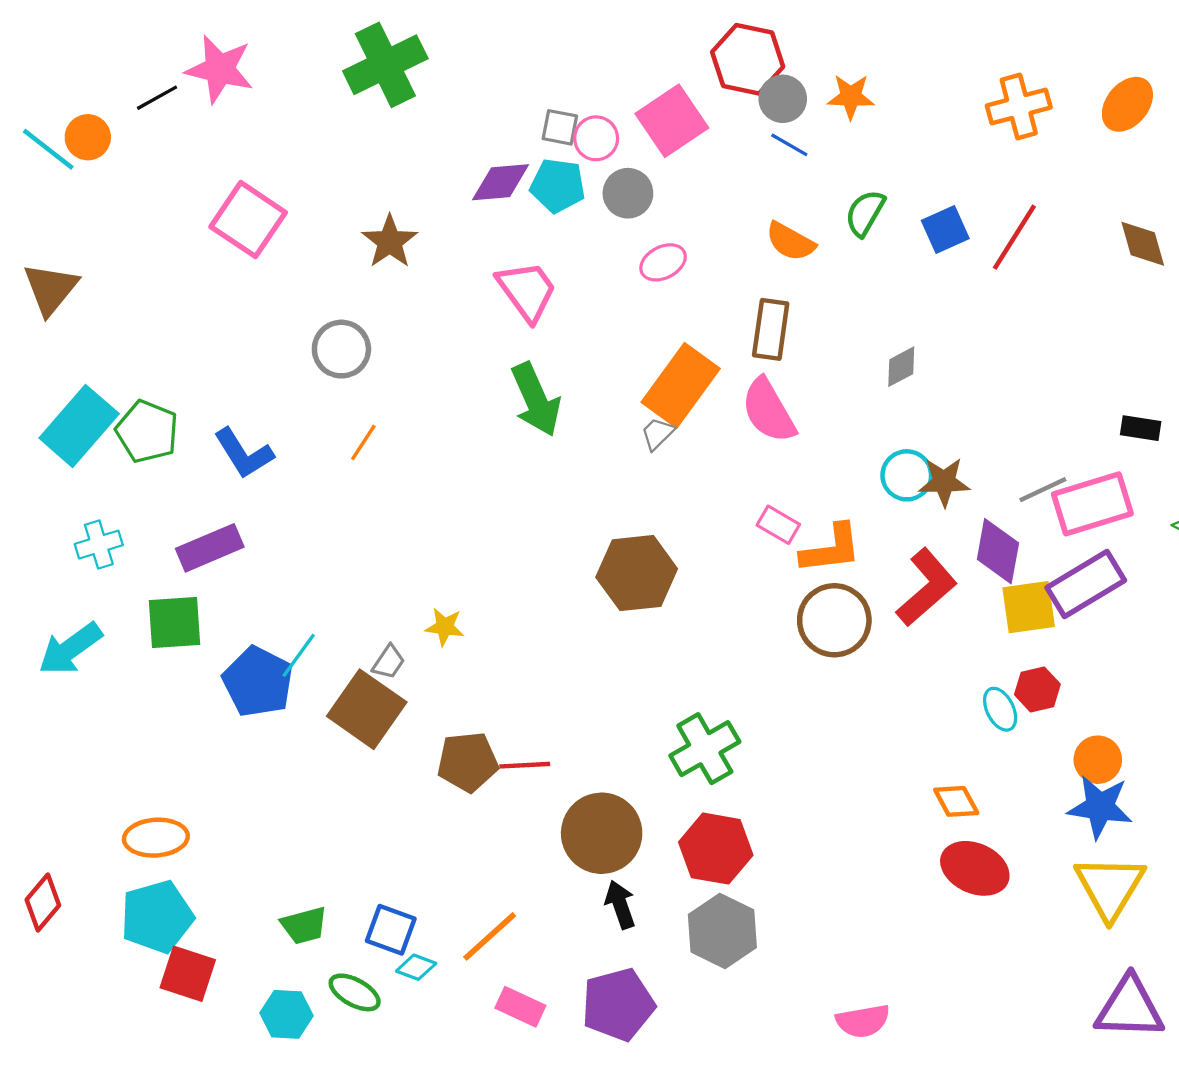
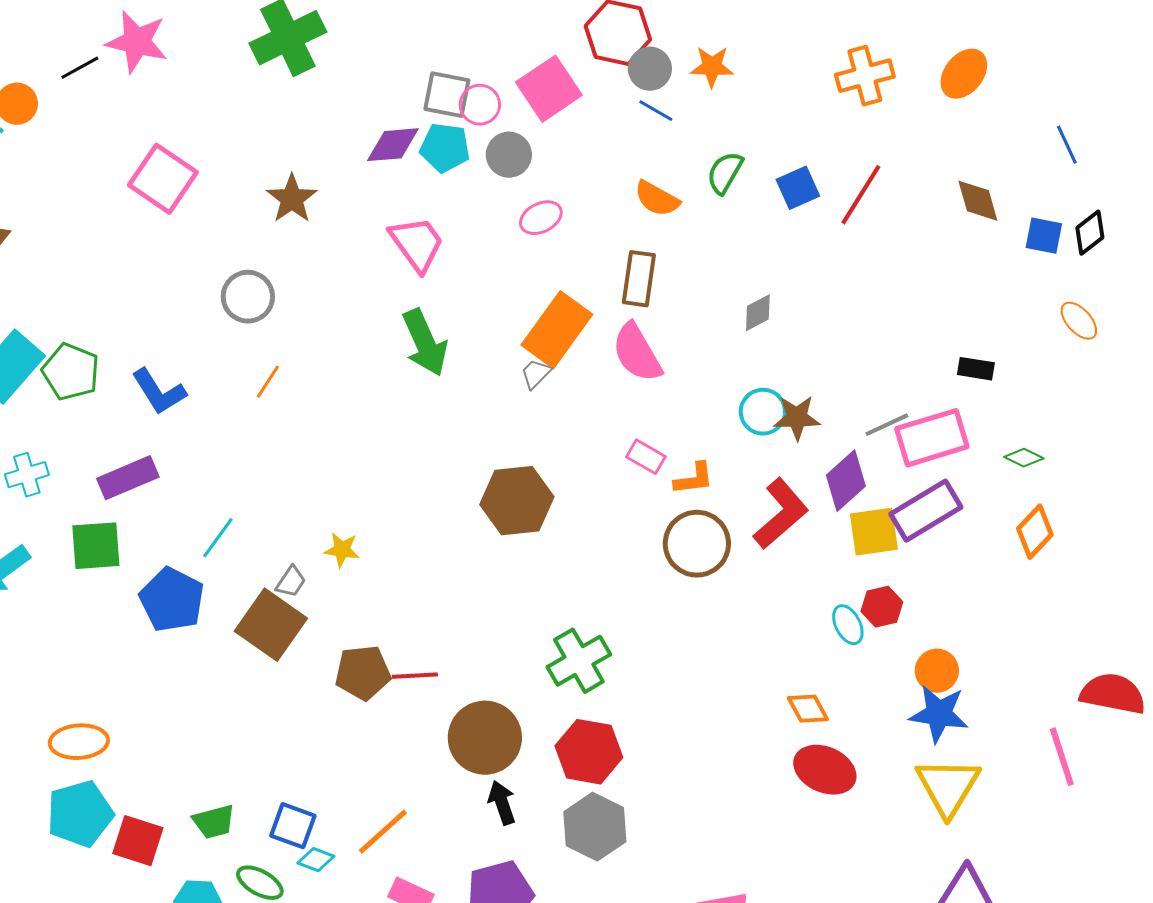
gray square: (560, 127) -> (447, 95), size x1.4
orange L-shape: (831, 549) -> (694, 479), size x0.7
purple diamond: (998, 551) -> (846, 481), turned 38
cyan line: (299, 655) -> (218, 538), moved
red square: (188, 974) -> (138, 841), moved

